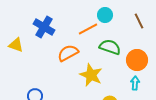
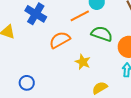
yellow star: (91, 75) -> (83, 62), size x0.7

